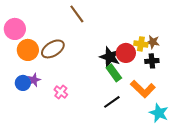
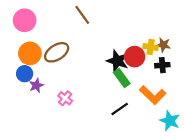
pink circle: (15, 29) -> (25, 20), moved
blue circle: (23, 83) -> (25, 74), moved

